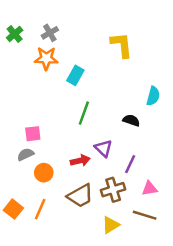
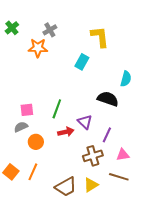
gray cross: (50, 33) -> (50, 30), moved
cyan rectangle: (75, 75) -> (82, 62), moved
green line: (84, 113) -> (57, 109), moved
black semicircle: (131, 120) -> (108, 99), size x1.5
brown trapezoid: (80, 196) -> (66, 187), moved

